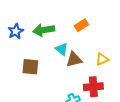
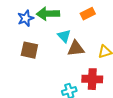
blue star: (16, 31) -> (26, 18), moved

